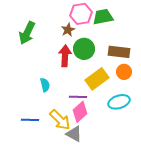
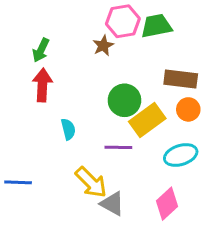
green arrow: (27, 33) -> (41, 50), size x0.7
green circle: (84, 49) -> (124, 100), moved
red arrow: (65, 56) -> (42, 85), moved
pink diamond: (80, 112) -> (167, 204), moved
blue line: (30, 120) -> (18, 182), moved

